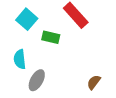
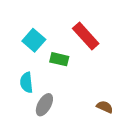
brown semicircle: (94, 82) -> (105, 107), turned 77

